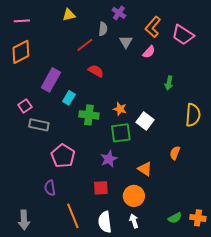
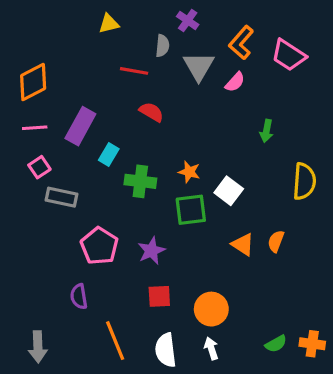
pink line: (22, 21) -> (35, 128), moved
gray triangle: (126, 42) -> (199, 66), size x1.5
red line: (85, 45) -> (134, 71), turned 48
purple star: (109, 159) -> (151, 251), moved
orange triangle: (145, 169) -> (243, 244), moved

